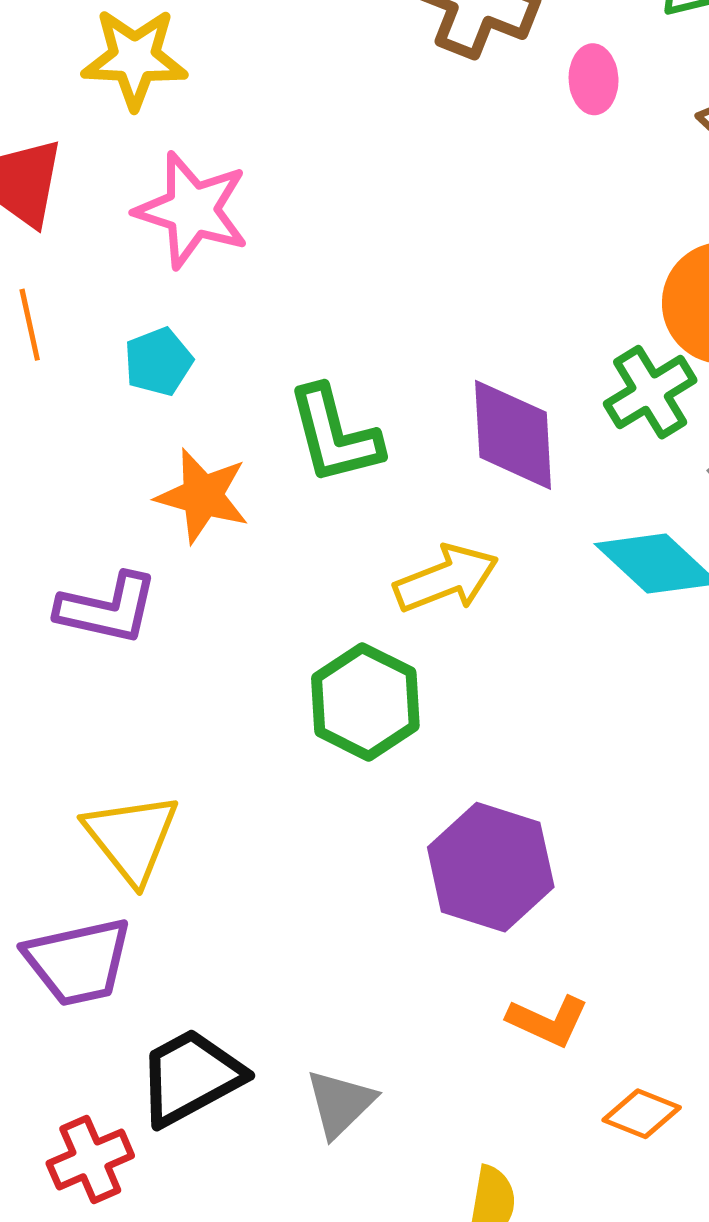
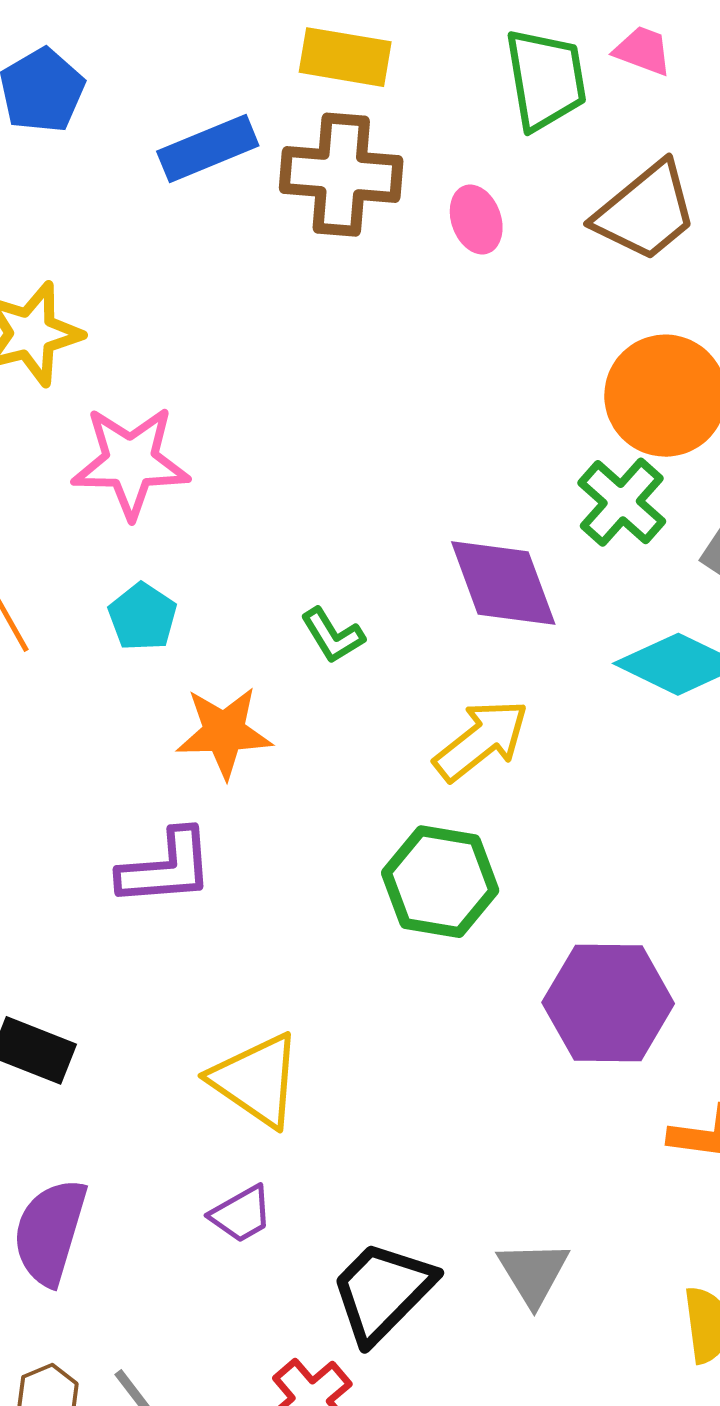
green L-shape: (335, 435) -> (333, 635), size x0.6
purple trapezoid: (78, 962) -> (241, 1214), size x0.6

